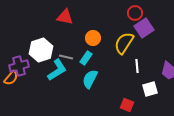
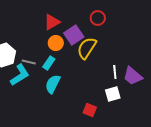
red triangle: (65, 17) -> (52, 22), moved, turned -42
purple square: (144, 28) -> (74, 35), moved
white line: (137, 66) -> (115, 72), moved

